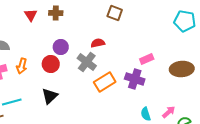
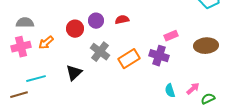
purple circle: (61, 47) -> (96, 21), moved
gray cross: (87, 62) -> (100, 52), moved
red circle: (51, 64) -> (75, 29), moved
orange arrow: (22, 66) -> (46, 43), turned 35

